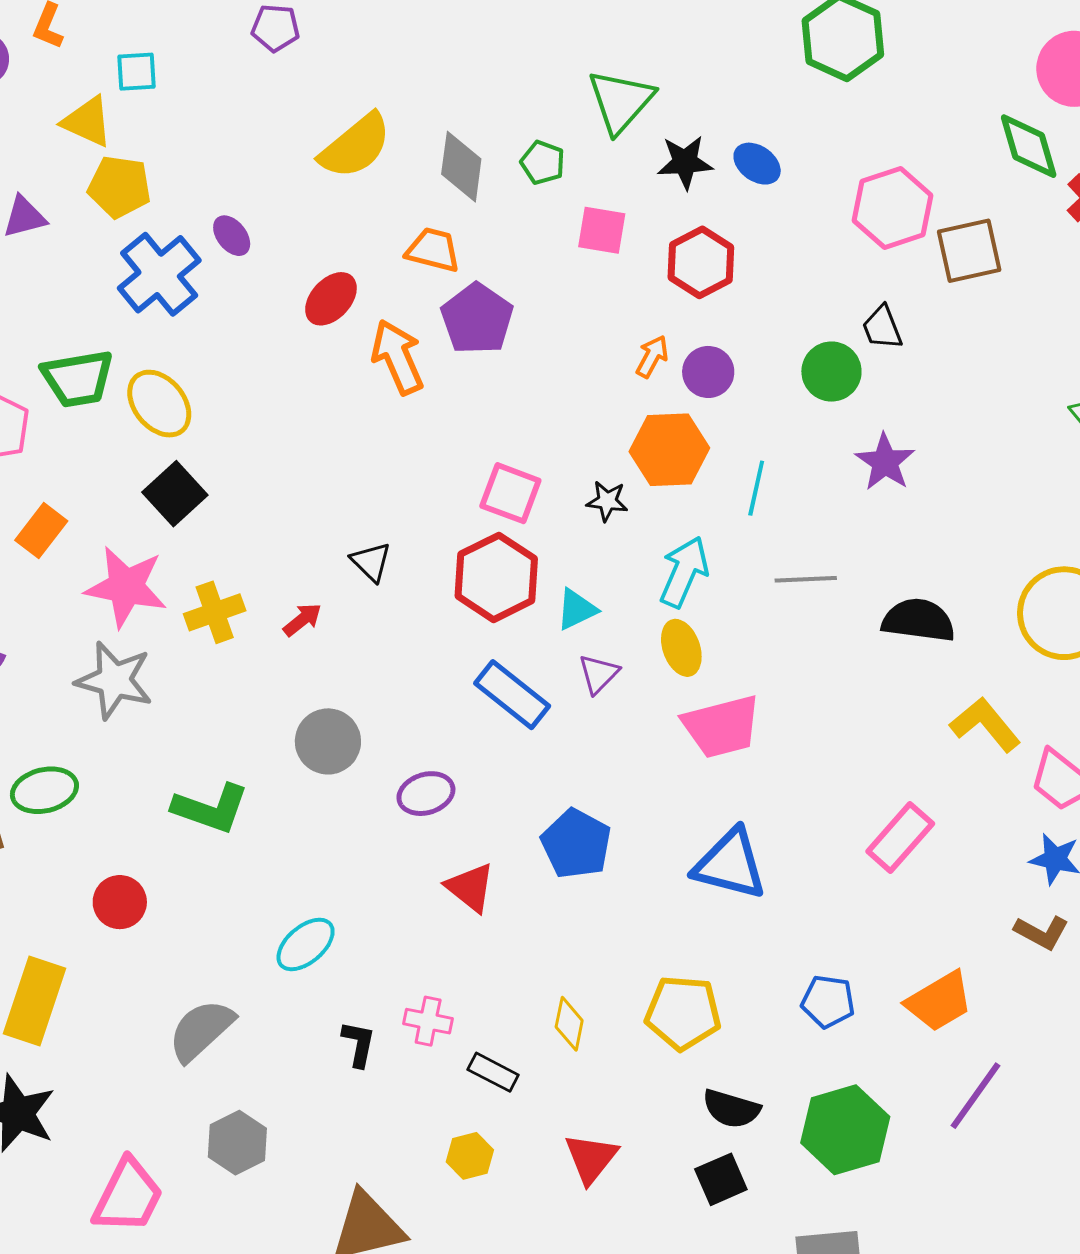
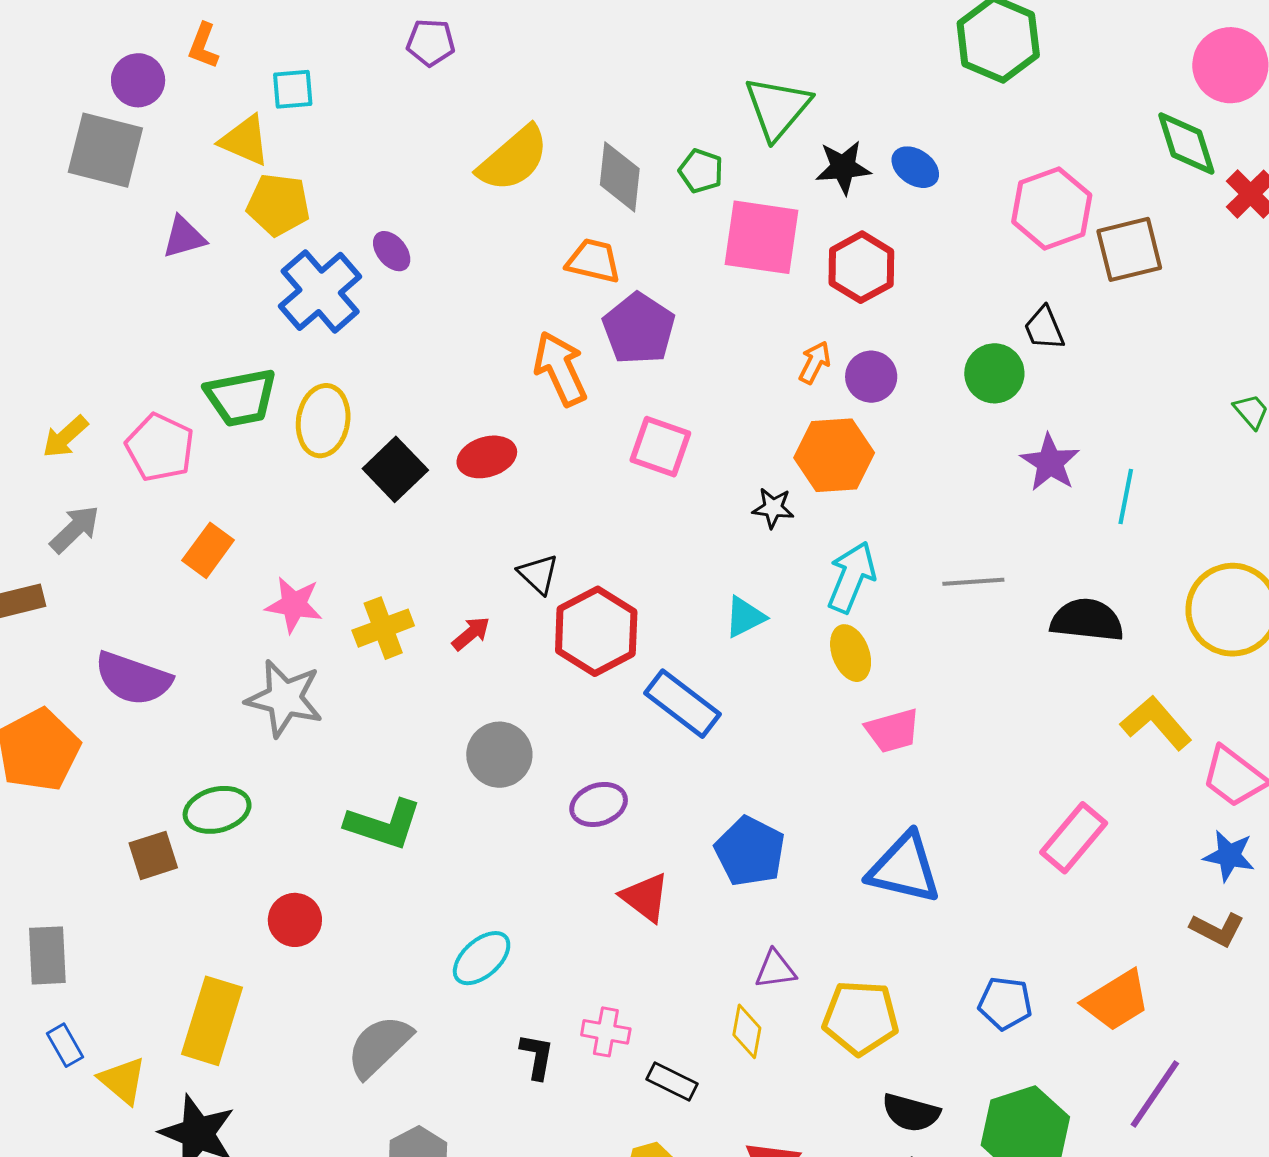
pink square: (602, 230) -> (761, 237), size x1.6
red ellipse: (331, 299) -> (487, 457), moved, turned 32
yellow ellipse: (159, 404) -> (323, 421), turned 50
cyan line: (756, 488) -> (1126, 496), moved
pink square: (510, 493) -> (660, 447), moved
black square: (175, 494) -> (395, 469), moved
red hexagon: (496, 577) -> (596, 631), moved
pink star: (126, 587) -> (294, 605), size x0.7
purple triangle: (599, 674) -> (775, 969), moved, turned 39
pink trapezoid: (722, 726) -> (893, 731), size x0.7

